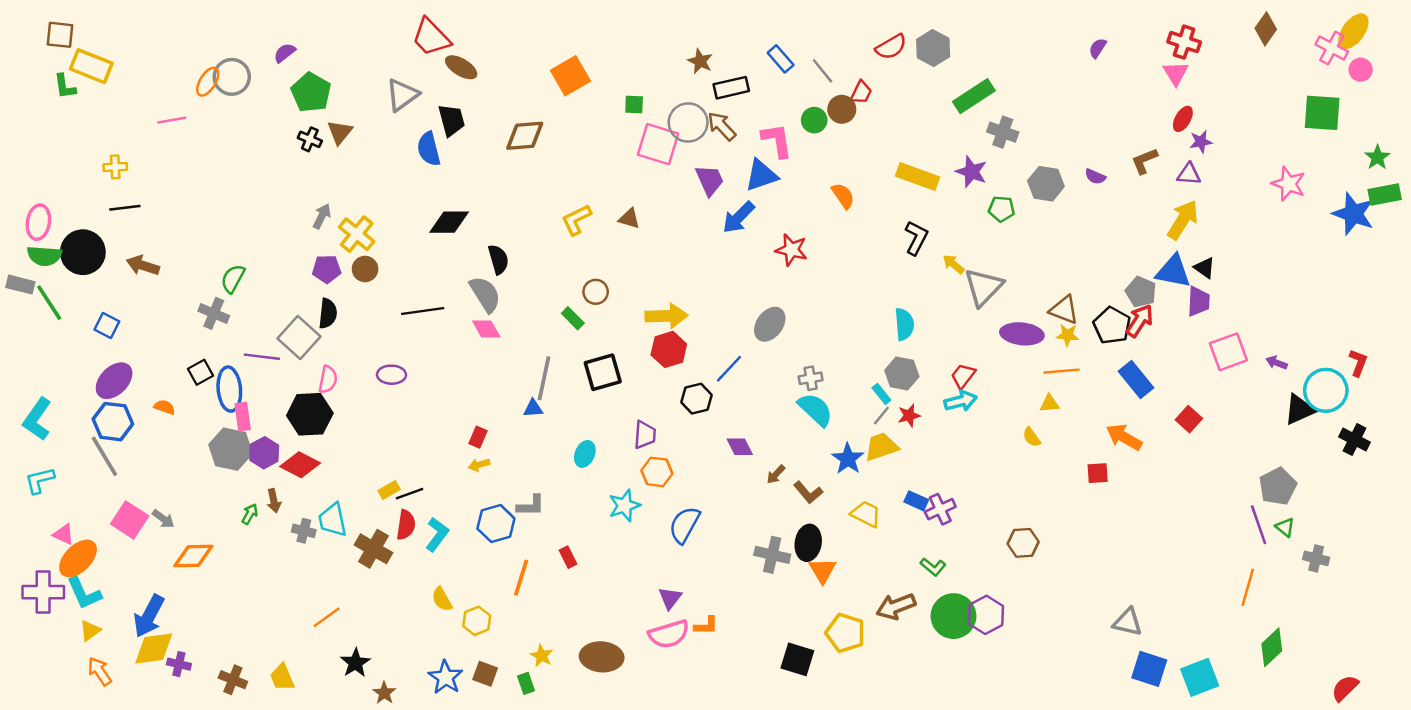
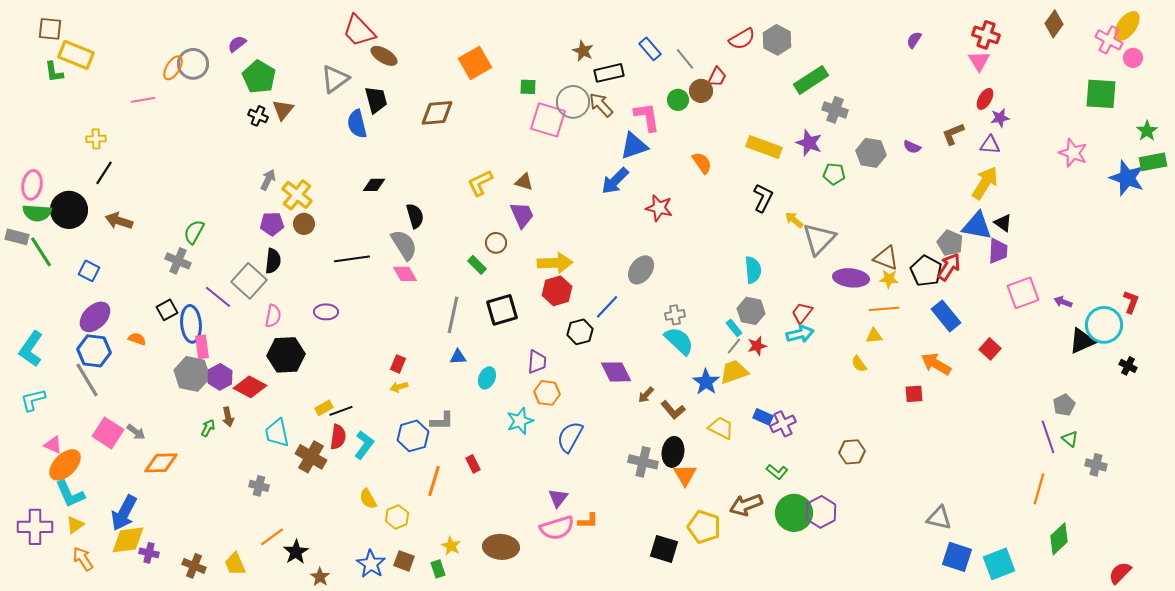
purple trapezoid: (710, 180) -> (522, 215), moved
black line: (125, 208) -> (104, 173), turned -50
black diamond: (449, 222) -> (374, 185), size x0.7
purple line: (262, 357) -> (218, 297), turned 32
blue triangle: (533, 408) -> (458, 357), moved
black hexagon: (310, 414) -> (286, 355), moved
black cross: (1355, 440) -> (1128, 366), size x0.7
purple diamond: (740, 447) -> (616, 372), size x1.4
gray pentagon: (1278, 486) -> (1064, 405), size x0.7
gray cross: (304, 531) -> (259, 486), moved
purple cross: (43, 592) -> (35, 527), moved
orange line: (327, 617) -> (272, 537), moved

